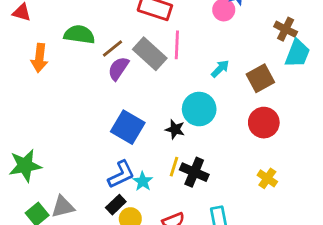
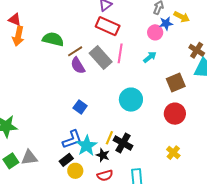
orange arrow: (40, 58) -> (18, 36), moved
purple semicircle: (118, 68) -> (78, 66), turned -72
cyan arrow: (220, 69) -> (150, 57), moved
blue square: (128, 127) -> (80, 107), size x0.6
black star: (175, 129) -> (103, 155), moved
cyan star: (143, 181) -> (87, 146), size x1.5

